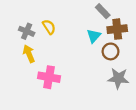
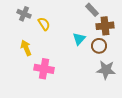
gray cross: (27, 31) -> (24, 14), moved
cyan triangle: (94, 36) -> (79, 39), moved

